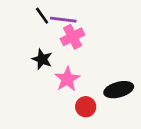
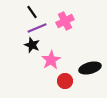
purple line: (63, 20) -> (37, 28), moved, turned -30
pink cross: (72, 37) -> (65, 21), moved

